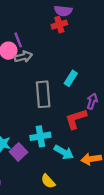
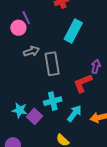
gray arrow: (23, 57) -> (31, 51), moved
cyan rectangle: (71, 78) -> (73, 31), moved, size x1.6
cyan arrow: (64, 152) -> (74, 113), turned -78

